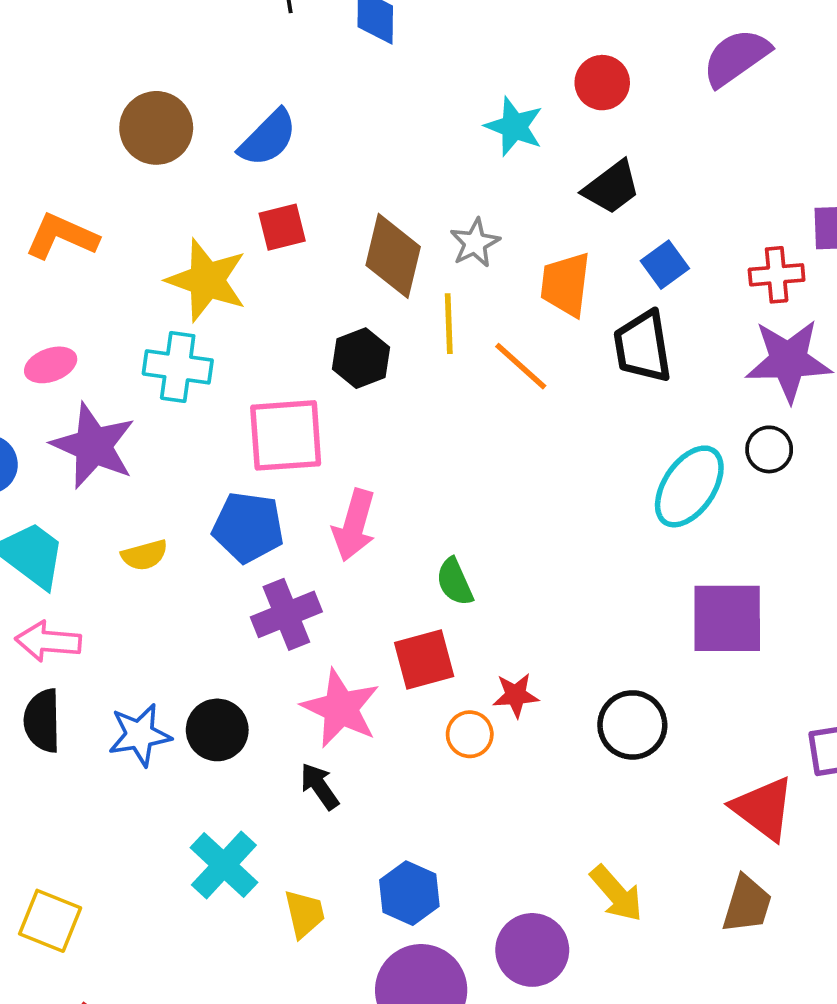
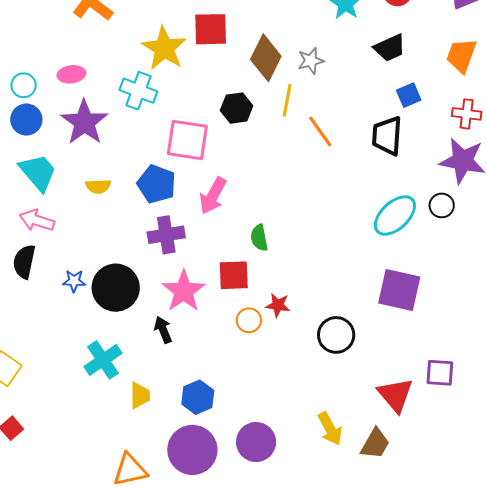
red square: (282, 227) -> (211, 29), size x1.4
orange trapezoid: (566, 284) -> (461, 55), moved
black circle: (217, 730) -> (116, 288), size x1.4
blue star: (140, 735) -> (74, 281), size x0.7
yellow arrow: (616, 894) -> (330, 429), moved

